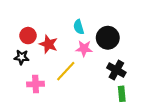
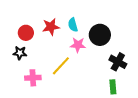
red star: (48, 44) -> (51, 27), moved, turned -30
black cross: (116, 70) -> (118, 62), moved

